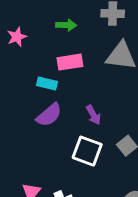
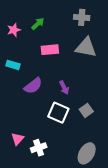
green arrow: (66, 25) -> (38, 24), moved, turned -48
cyan rectangle: (47, 84) -> (13, 65), moved

